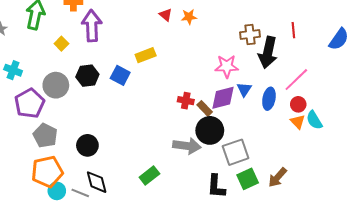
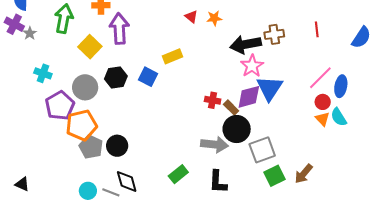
yellow square: (61, 44) -> (90, 47), size x1.6
black arrow: (268, 52) -> (245, 44), moved, turned 68
pink star: (227, 66) -> (252, 66), turned -30
blue triangle: (244, 89) -> (270, 88), size x1.8
blue ellipse: (269, 99) -> (341, 86), moved
gray pentagon: (45, 136) -> (91, 147), moved
orange pentagon: (47, 172) -> (81, 125), moved
black L-shape: (216, 186) -> (218, 182), moved

